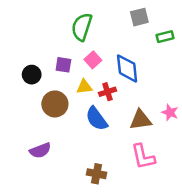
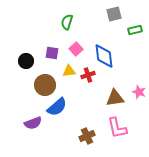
green semicircle: (82, 27) -> (67, 22), size x0.7
blue semicircle: (97, 119) -> (57, 107), moved, turned -95
brown cross: (97, 174) -> (87, 136), moved, turned -35

